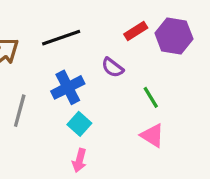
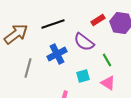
purple semicircle: (113, 68) -> (84, 42), size x1.5
cyan square: (79, 124) -> (83, 76), moved, turned 32

